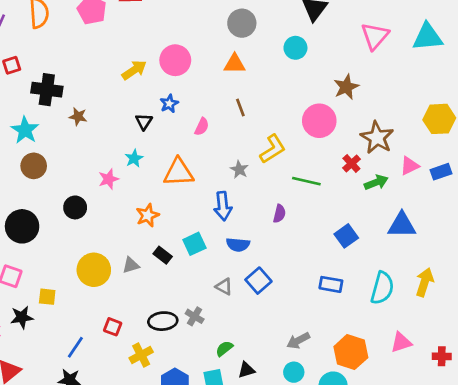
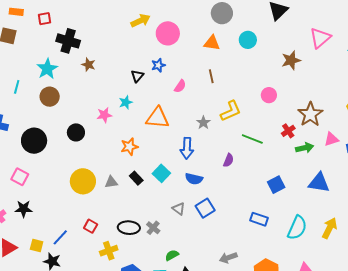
cyan circle: (295, 48) -> (248, 40), moved
yellow arrow: (134, 70) -> (141, 21), moved
brown star: (346, 87) -> (291, 60), moved
pink circle: (319, 121) -> (269, 95), size x0.6
cyan square: (194, 244) -> (161, 173), turned -30
yellow square: (47, 297) -> (37, 246), moved

